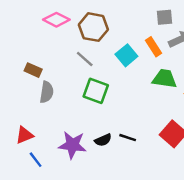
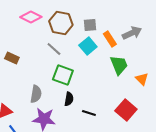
gray square: (164, 17) -> (90, 25), moved
green trapezoid: (164, 79) -> (119, 65), turned 60
gray semicircle: (47, 92) -> (36, 94), moved
black semicircle: (103, 140) -> (69, 99), moved, turned -56

